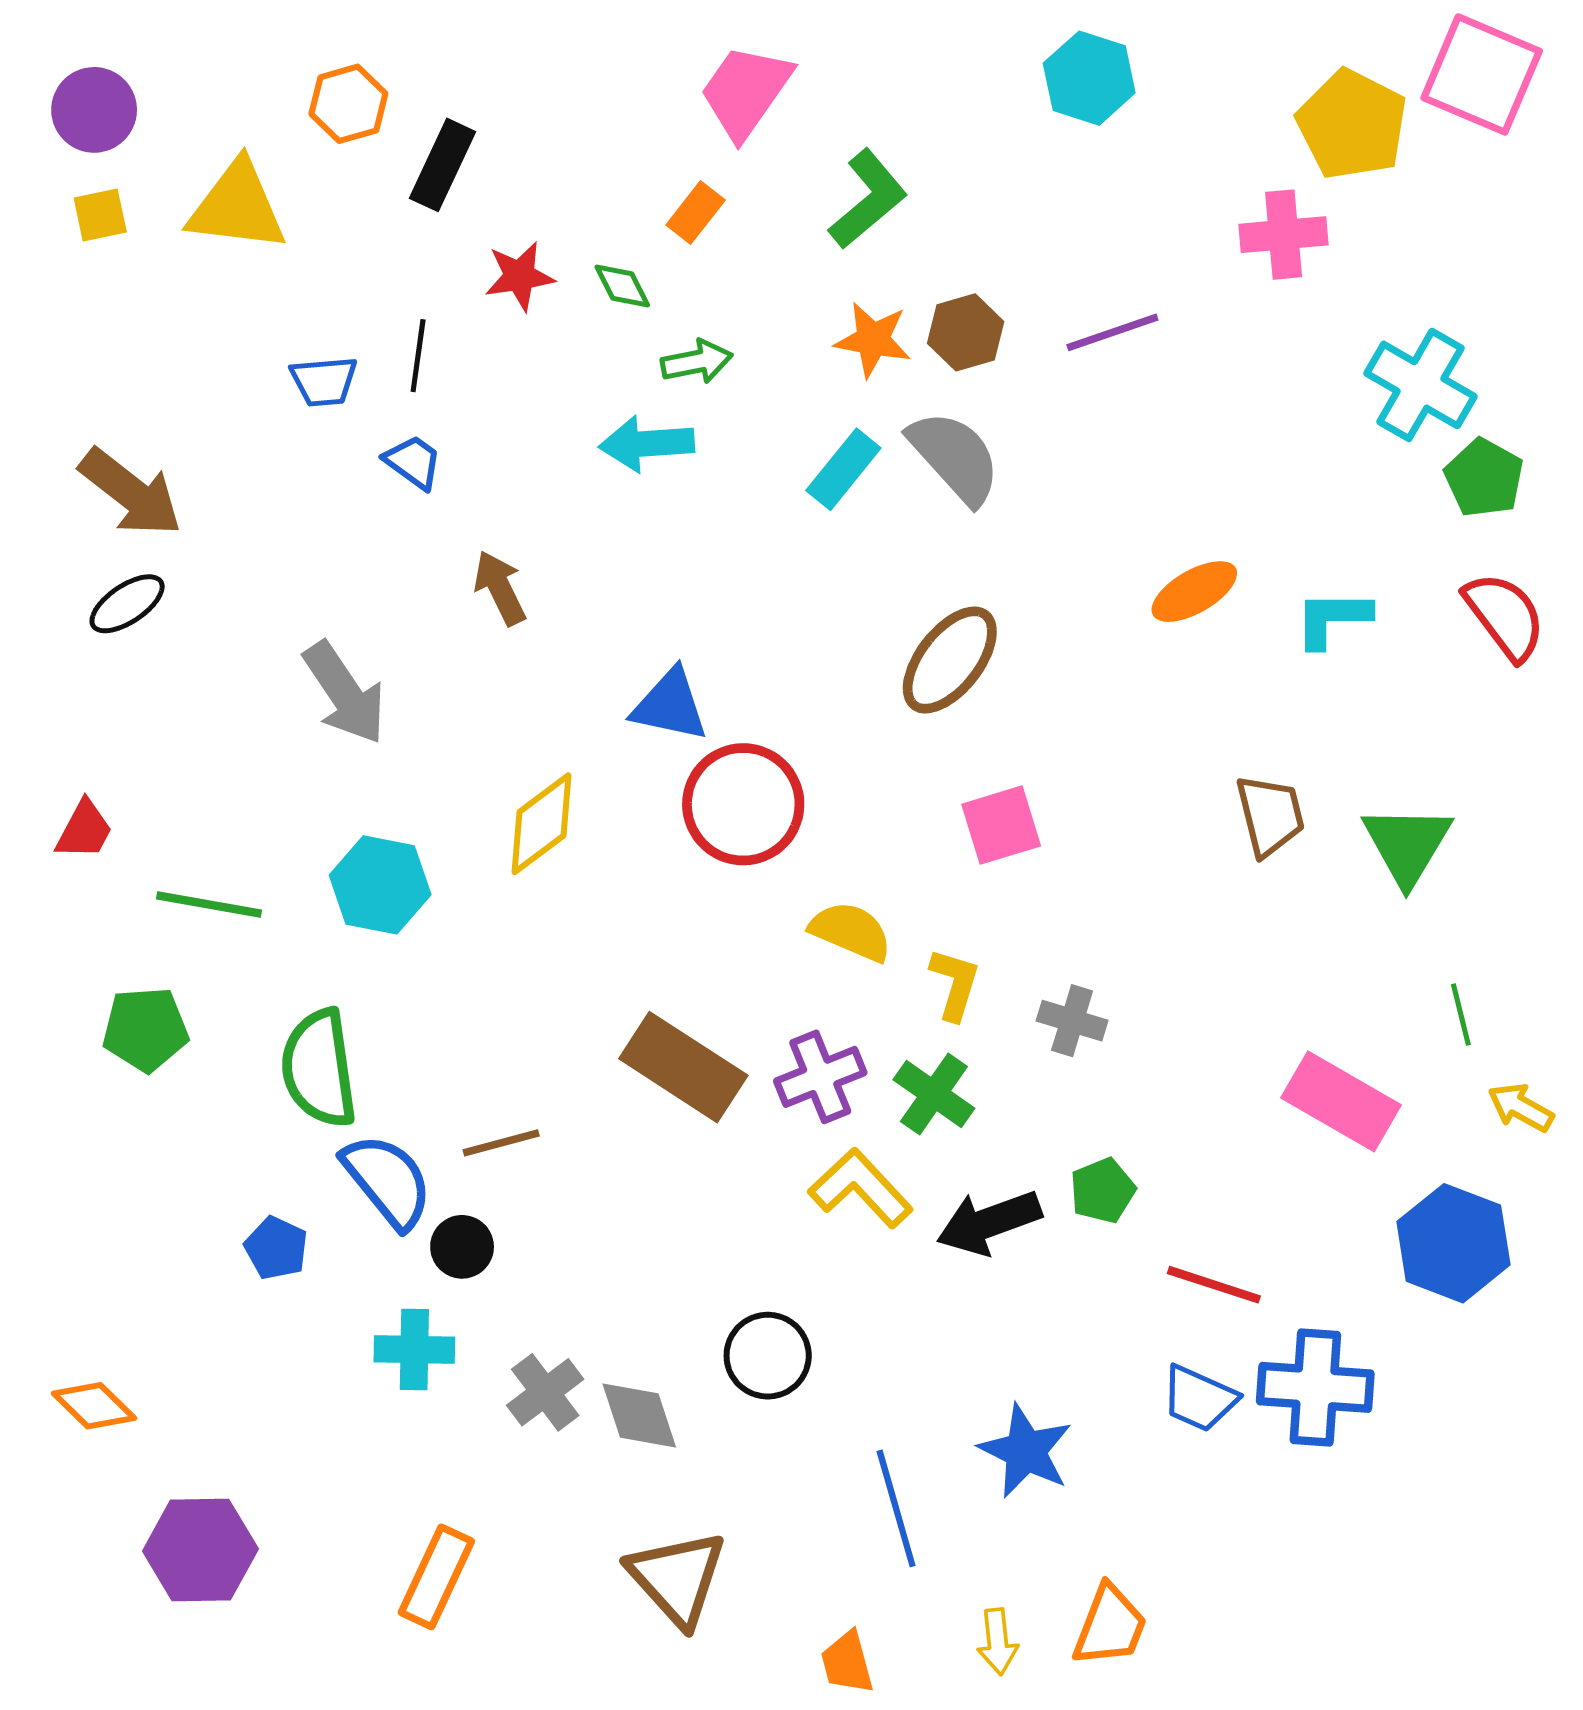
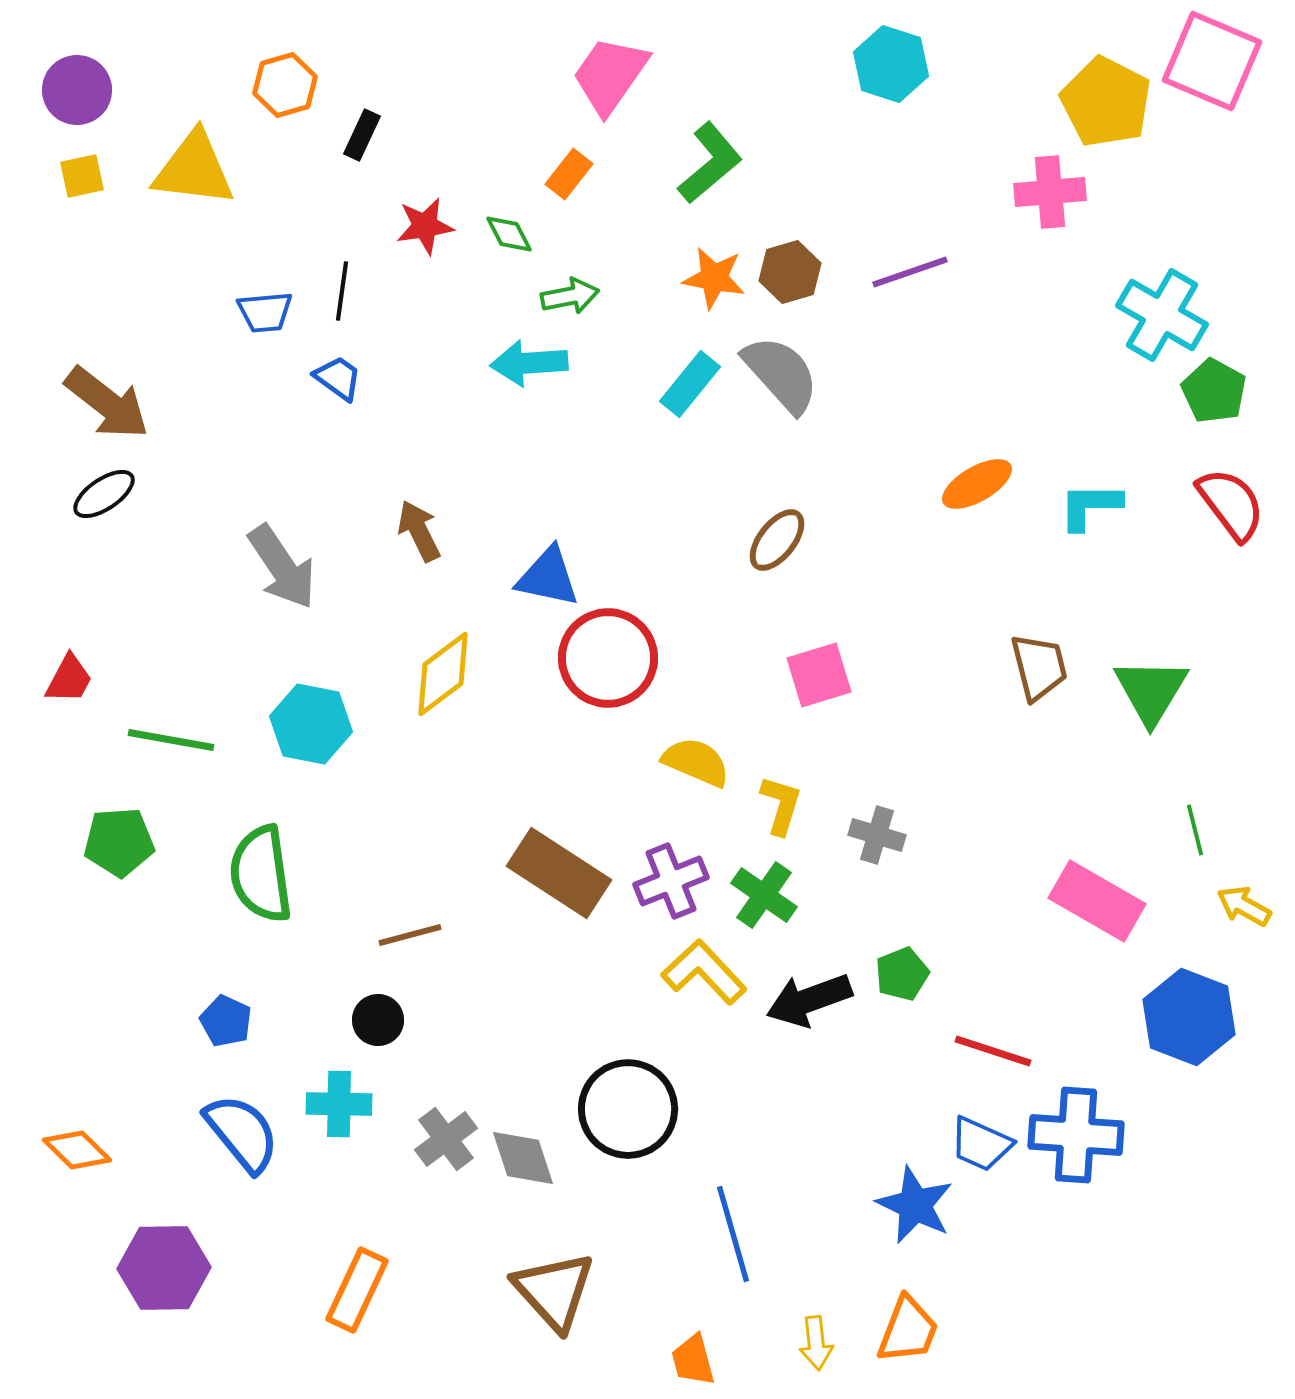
black rectangle: (442, 165) -> (362, 135), size x0.7
brown arrow: (500, 588) -> (419, 531), moved
brown ellipse: (950, 660) -> (777, 540), size x0.7
blue semicircle: (387, 1181) -> (242, 1133), moved
black circle: (768, 1356) -> (628, 1109), size x1.4
blue star: (1026, 1451) -> (915, 1205), moved

